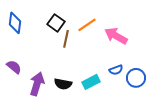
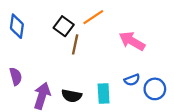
orange line: (87, 25) -> (93, 17), moved
purple semicircle: (14, 67) -> (16, 76), turned 35
cyan rectangle: (91, 82) -> (104, 94), turned -66

